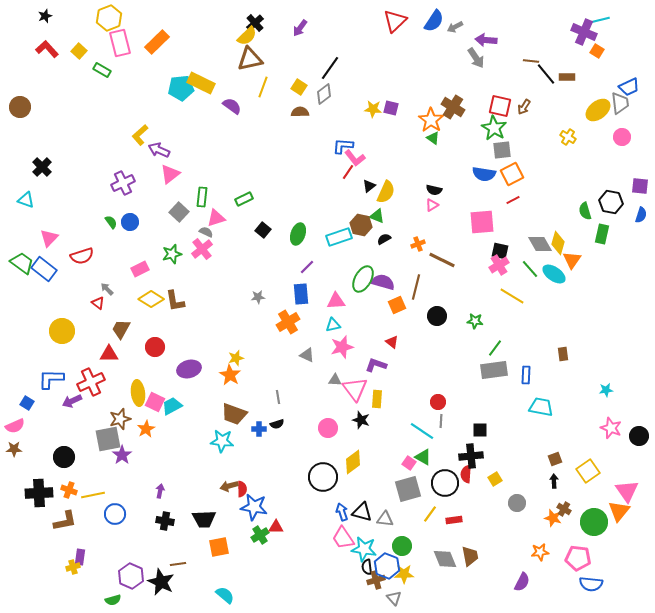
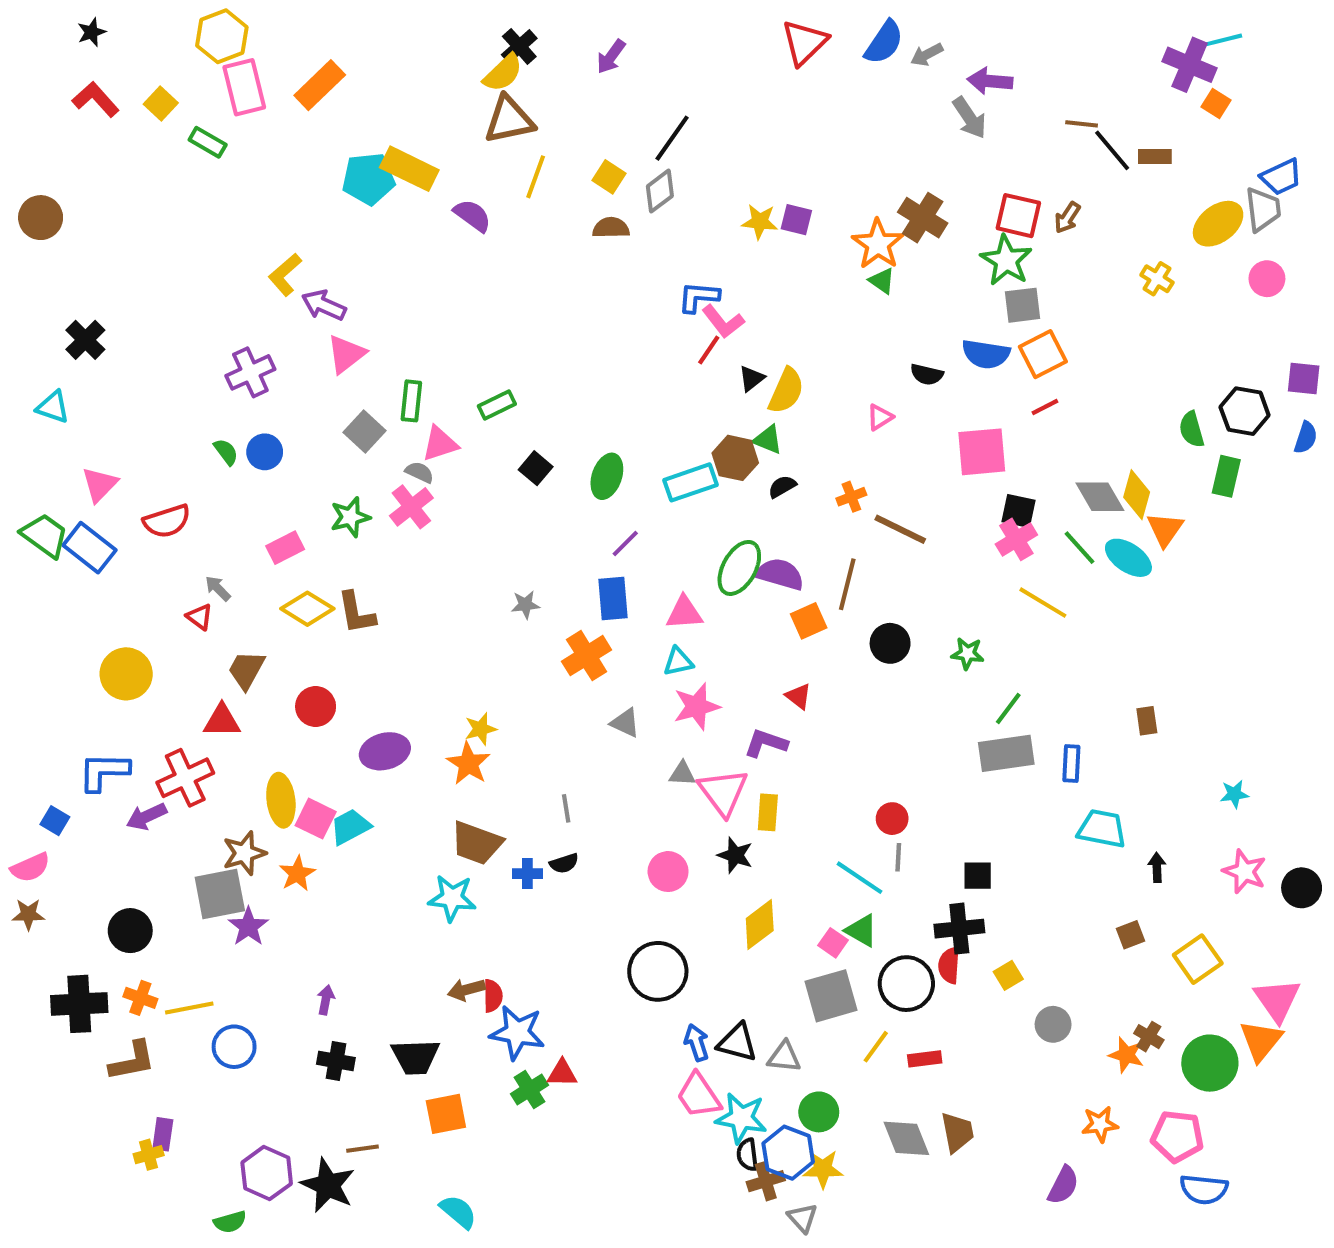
black semicircle: (434, 190) -> (927, 374), moved
yellow diamond: (353, 462) -> (760, 924), moved
black arrow: (554, 481) -> (1157, 867), moved

